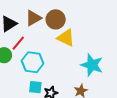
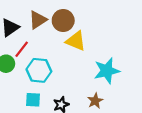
cyan star: (92, 65) -> (107, 71), turned -30
cyan square: (35, 87) -> (33, 100), moved

